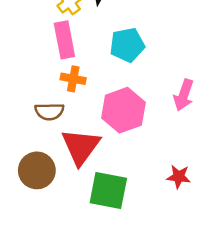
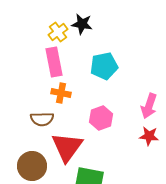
pink hexagon: (123, 110) -> (101, 118), size x0.7
red star: (179, 177) -> (149, 136), moved

